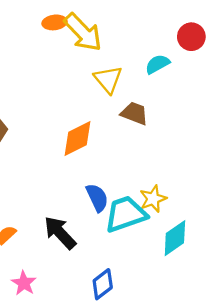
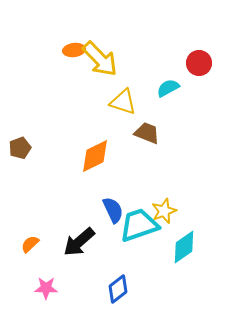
yellow triangle: (108, 79) -> (123, 102), turned -32
black arrow: (60, 233) -> (79, 242), turned -88
pink star: (24, 283) -> (46, 288), turned -30

